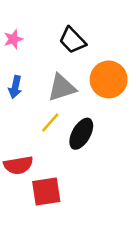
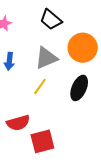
black ellipse: (81, 134) -> (79, 88), moved

